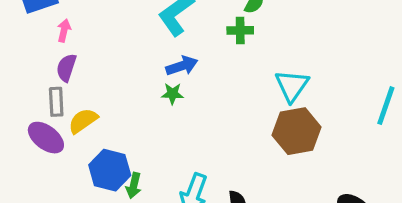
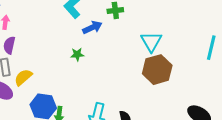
blue arrow: (182, 66) -> (92, 27), moved

